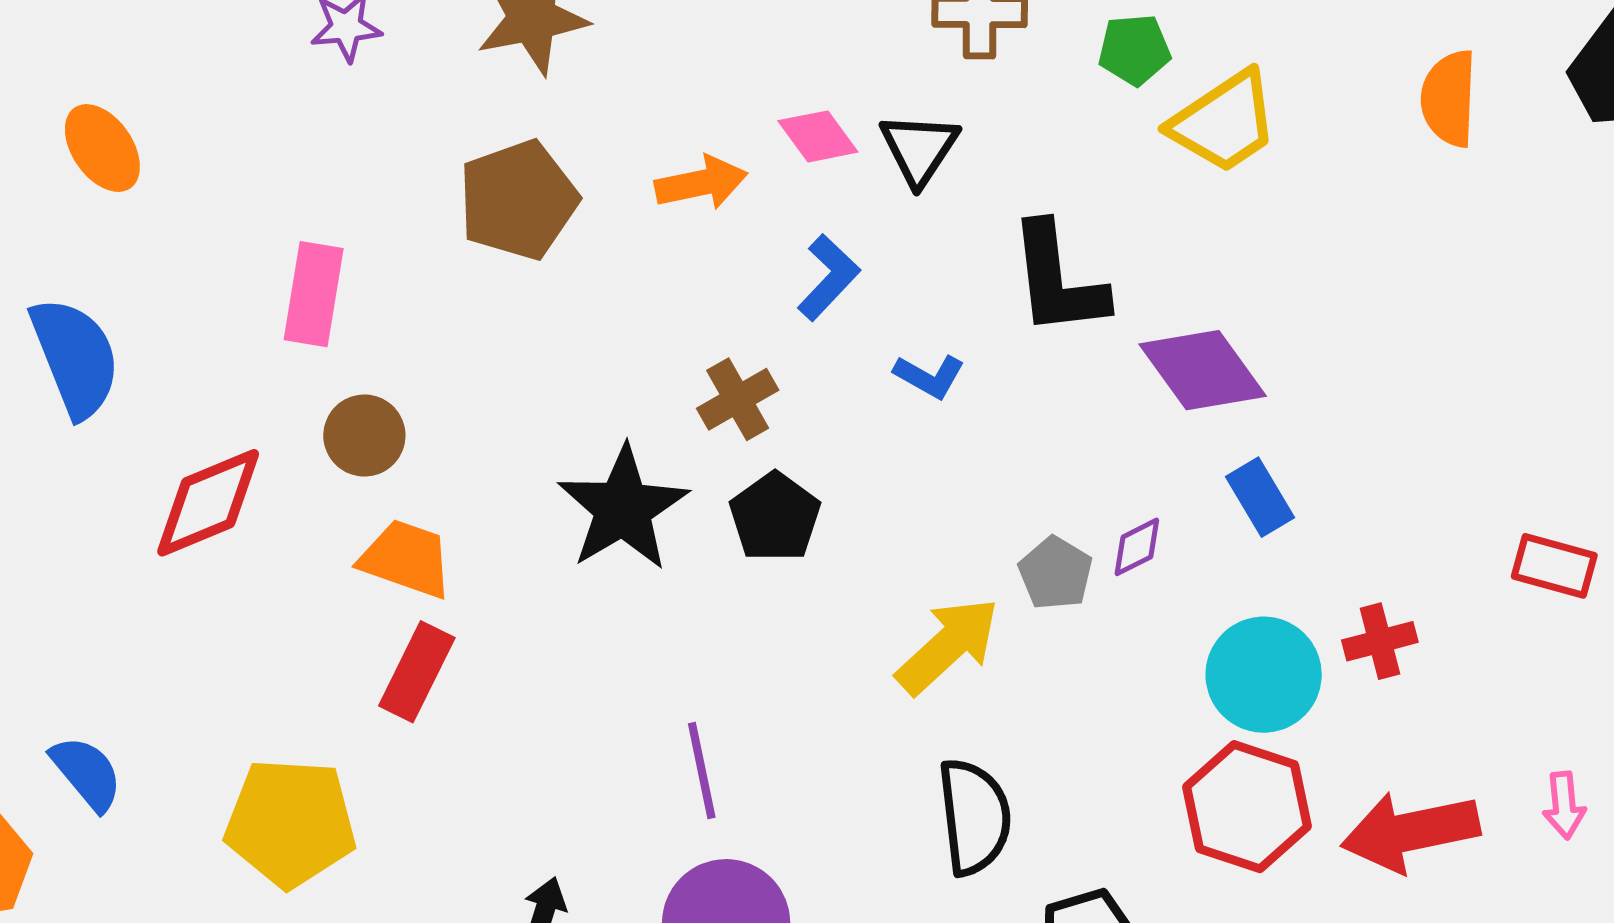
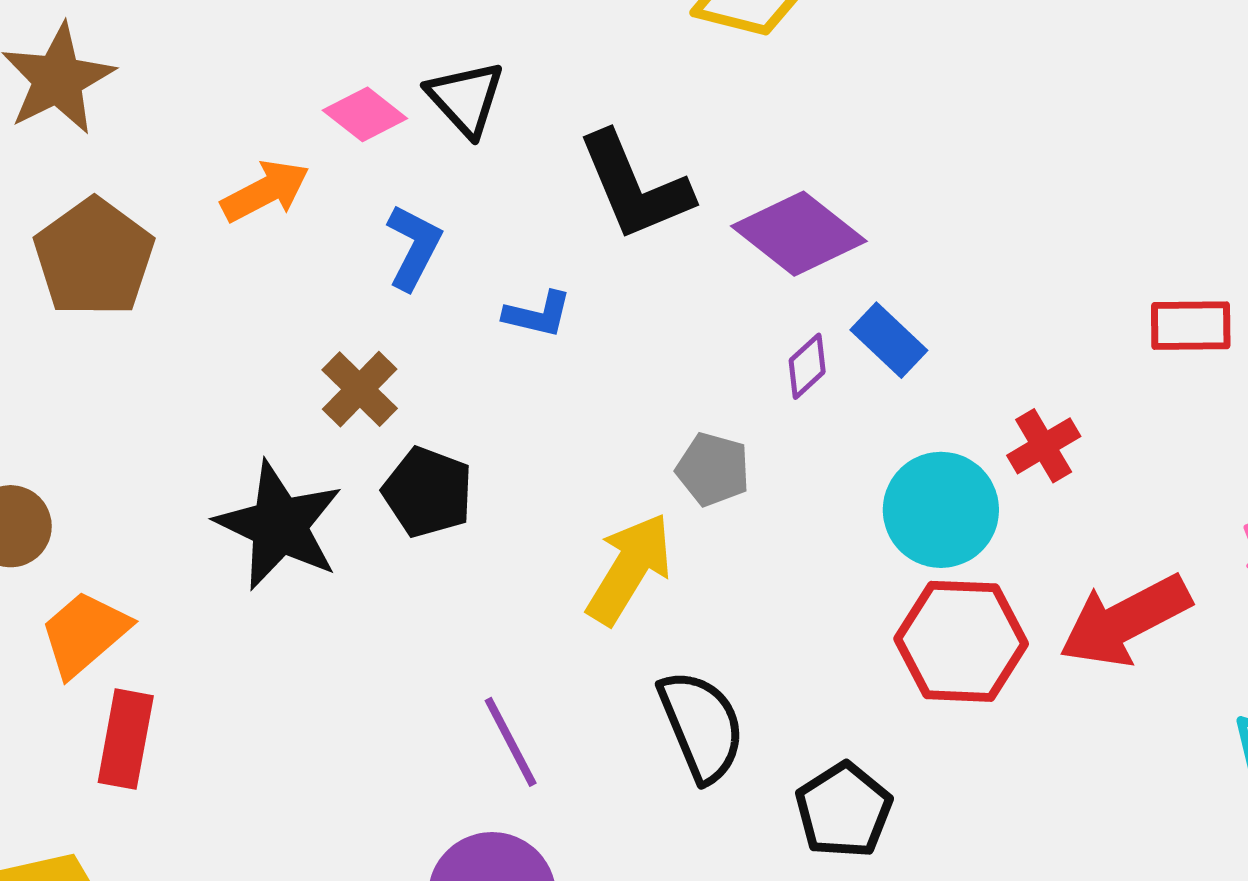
purple diamond: (1137, 547) -> (807, 366), moved
orange trapezoid: (406, 559) -> (85, 633), turned -44
purple line: (702, 771) -> (511, 742), moved

